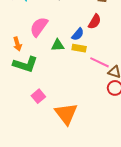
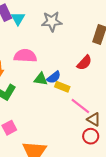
pink semicircle: (39, 27) -> (25, 56), turned 45
blue semicircle: (78, 34) -> (54, 77), moved

